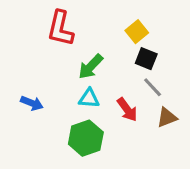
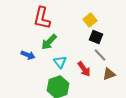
green arrow: (91, 67) -> (49, 42), moved
cyan triangle: (89, 98) -> (60, 62), turned 48
blue arrow: (32, 103) -> (28, 55), moved

